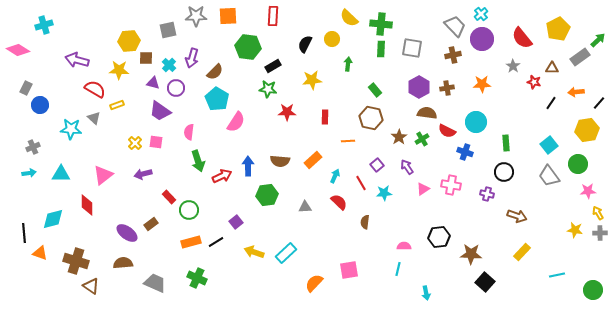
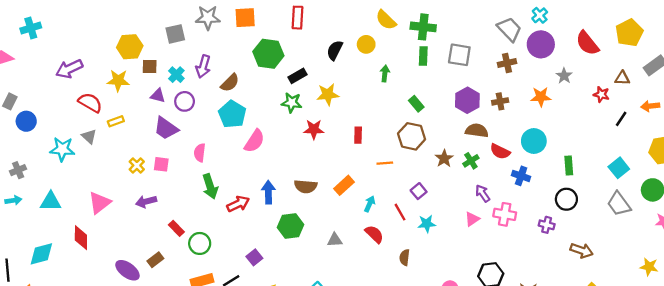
purple arrow: (77, 60) -> (69, 69), turned -40
gray star: (513, 66) -> (564, 76), moved
yellow star: (312, 80) -> (328, 94), moved
purple arrow: (407, 167) -> (483, 193), moved

